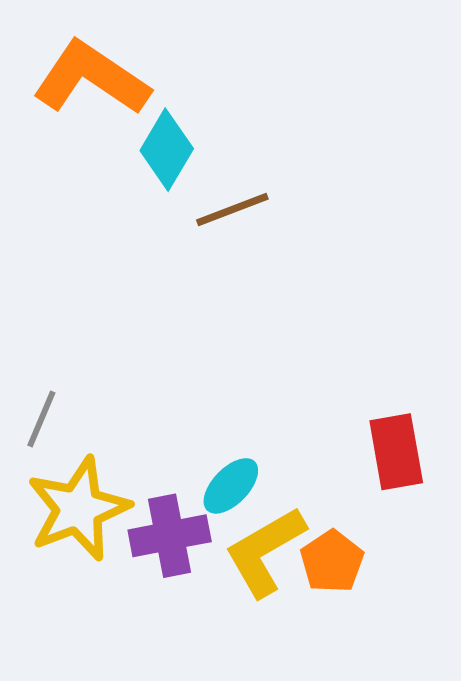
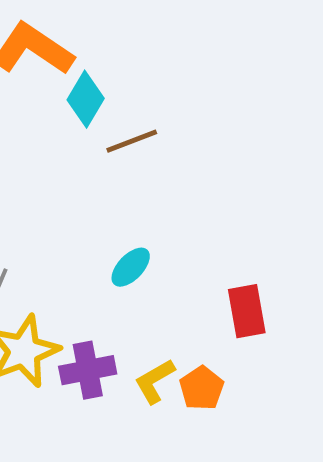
cyan ellipse: (231, 486) -> (131, 267), moved
yellow L-shape: (265, 551) -> (155, 381), size x0.7

